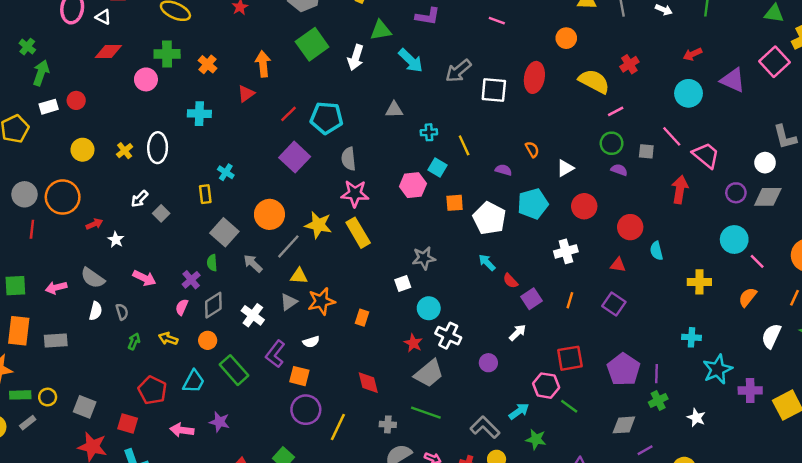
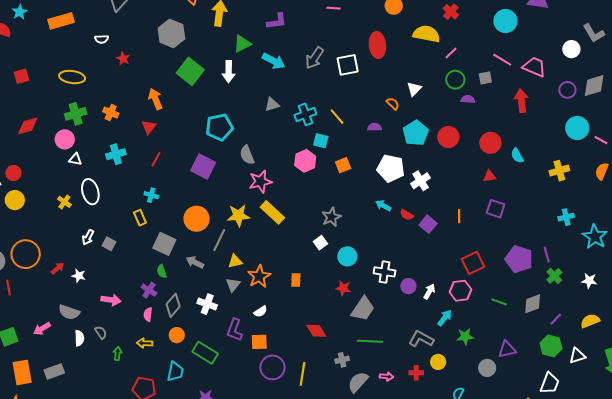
white triangle: (103, 17) -> (75, 159), moved
red line: (289, 114) -> (156, 159), moved
cyan cross: (429, 132) -> (305, 114), size x1.5
yellow circle: (82, 150) -> (15, 200), moved
white circle: (765, 163) -> (571, 49), moved
white triangle: (565, 168) -> (414, 89), moved
cyan pentagon: (533, 204) -> (416, 133), moved
white pentagon: (489, 218) -> (391, 168), moved
white cross: (566, 251) -> (421, 181), moved
white arrow: (517, 333) -> (429, 292), moved
white cross: (448, 336) -> (385, 272), moved
green line: (569, 406) -> (499, 302), moved

